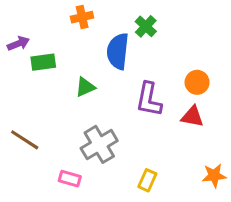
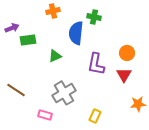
green cross: (146, 26) -> (94, 17), turned -32
red triangle: (192, 117) -> (124, 75), turned 49
orange star: (214, 176) -> (138, 104), moved

